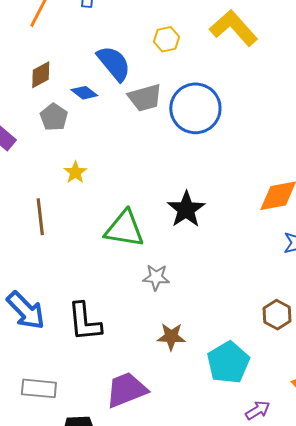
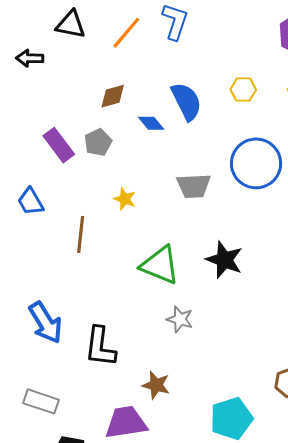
gray trapezoid: (145, 98) -> (194, 186), moved
gray pentagon: (54, 117) -> (98, 142), moved
yellow star: (75, 172) -> (125, 199), turned -30
black star: (186, 209) -> (224, 260), turned -30
brown star: (171, 337) -> (156, 385), moved

